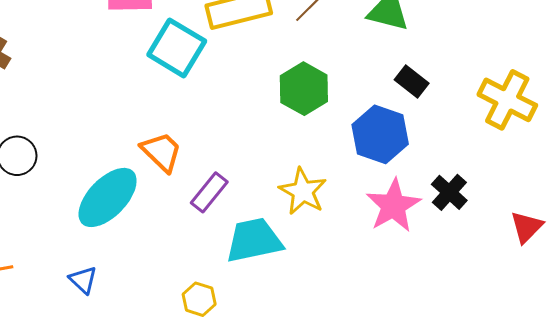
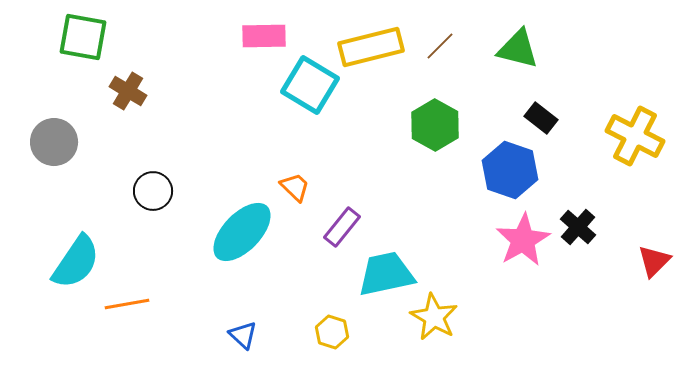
orange trapezoid: (161, 152) -> (295, 187), size x0.7
yellow star: (303, 191) -> (434, 317), moved
blue triangle: (83, 280) -> (243, 335), moved

